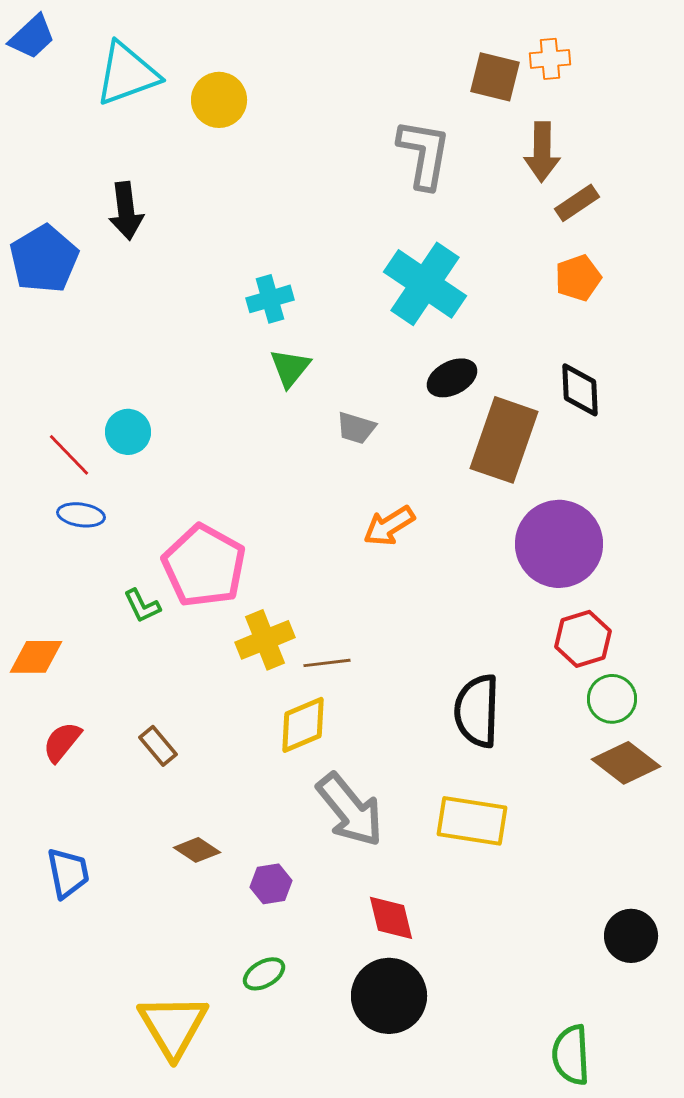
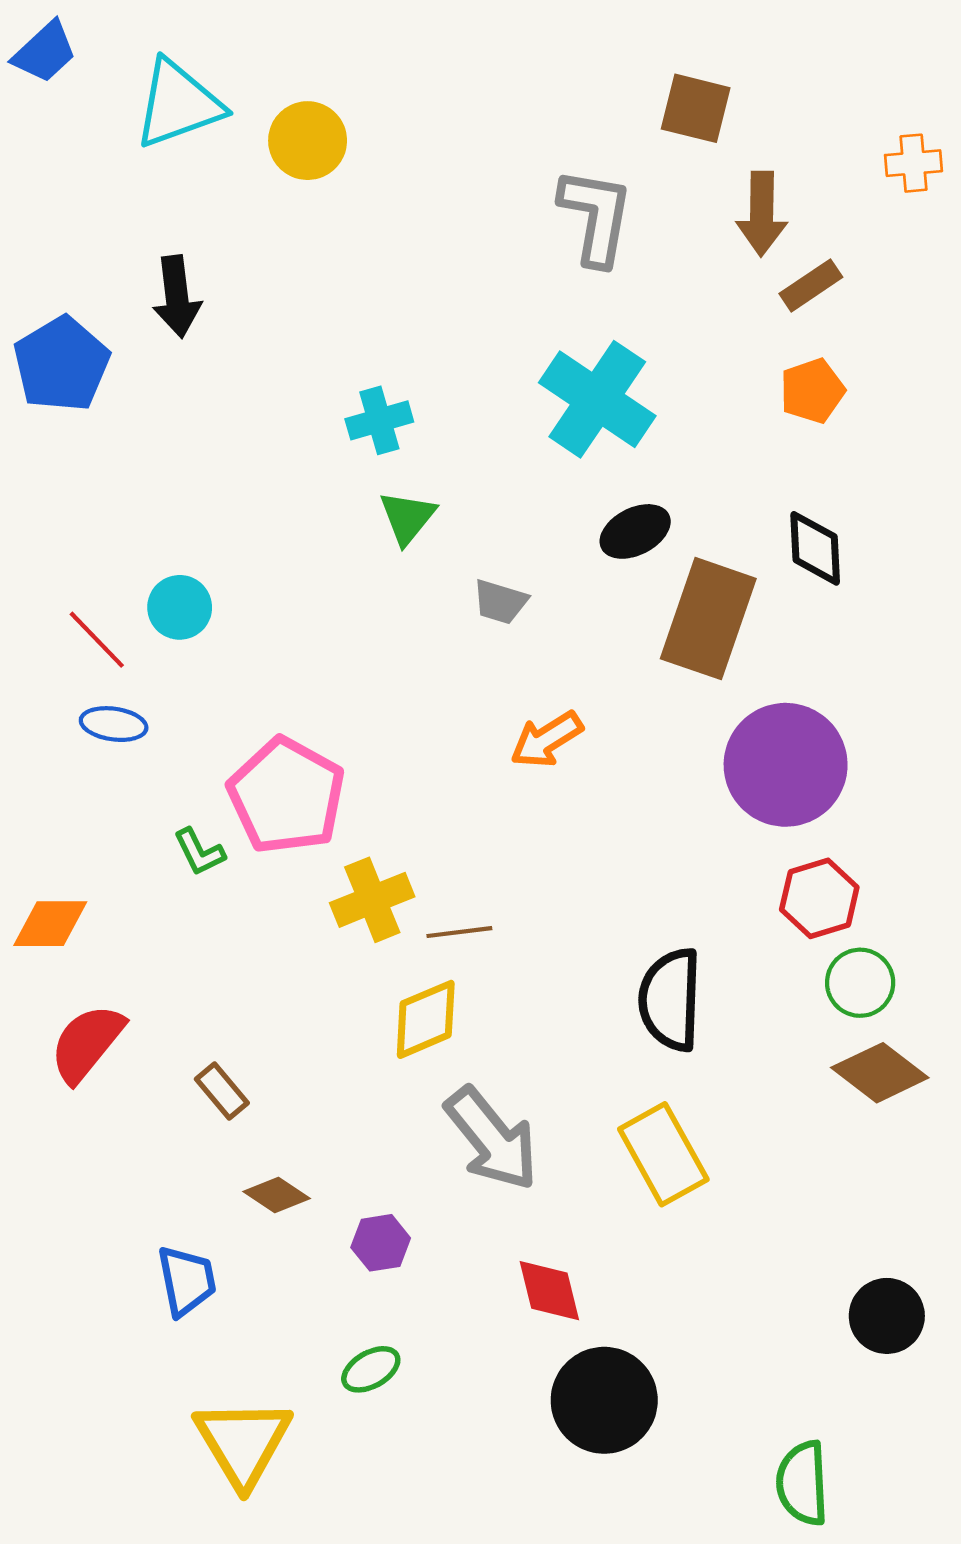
orange cross: (550, 59) -> (914, 163), moved
red semicircle: (62, 742) -> (87, 1043), size x1.4
brown rectangle: (158, 746) -> (222, 1091), moved
yellow rectangle: (472, 821) -> (663, 1154), turned 52
blue trapezoid: (68, 873) -> (187, 1281), moved
black circle: (389, 996) -> (604, 1400), moved

